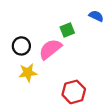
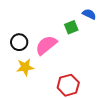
green square: (67, 30) -> (71, 27), moved

